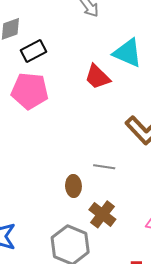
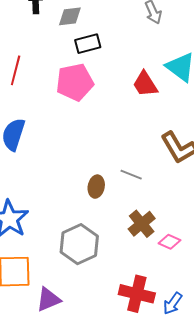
pink pentagon: (30, 91) -> (75, 82), turned -30
brown cross: (102, 214) -> (142, 224), moved

